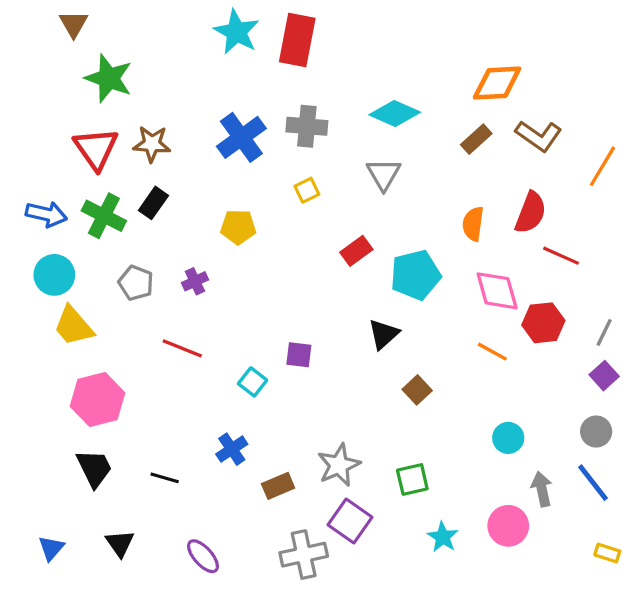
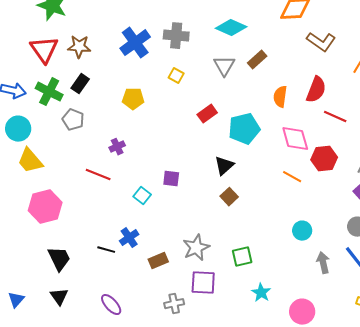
brown rectangle: (476, 139) -> (257, 60), moved
yellow square: (307, 190) -> (176, 76), turned -35
purple cross: (195, 281) -> (117, 147), moved
gray pentagon: (136, 283) -> (73, 120), moved
brown square: (417, 390) -> (229, 197), moved
black trapezoid: (94, 468) -> (59, 259), moved
black line: (165, 478) -> (106, 250), moved
purple square: (350, 521) -> (203, 283), turned -32
pink circle: (508, 526) -> (302, 312), moved
gray cross: (304, 555) -> (174, 304), size x0.7

